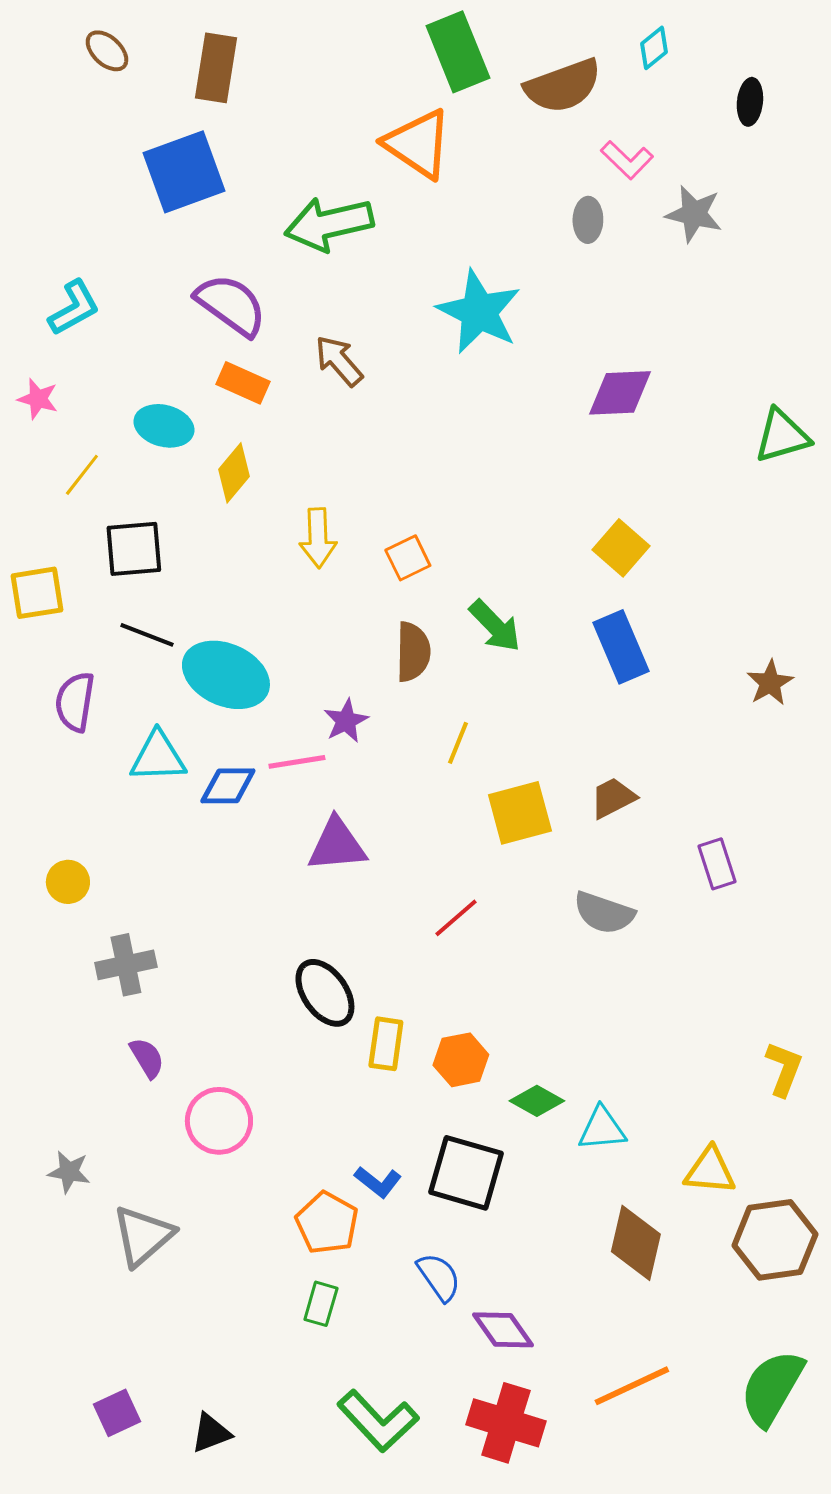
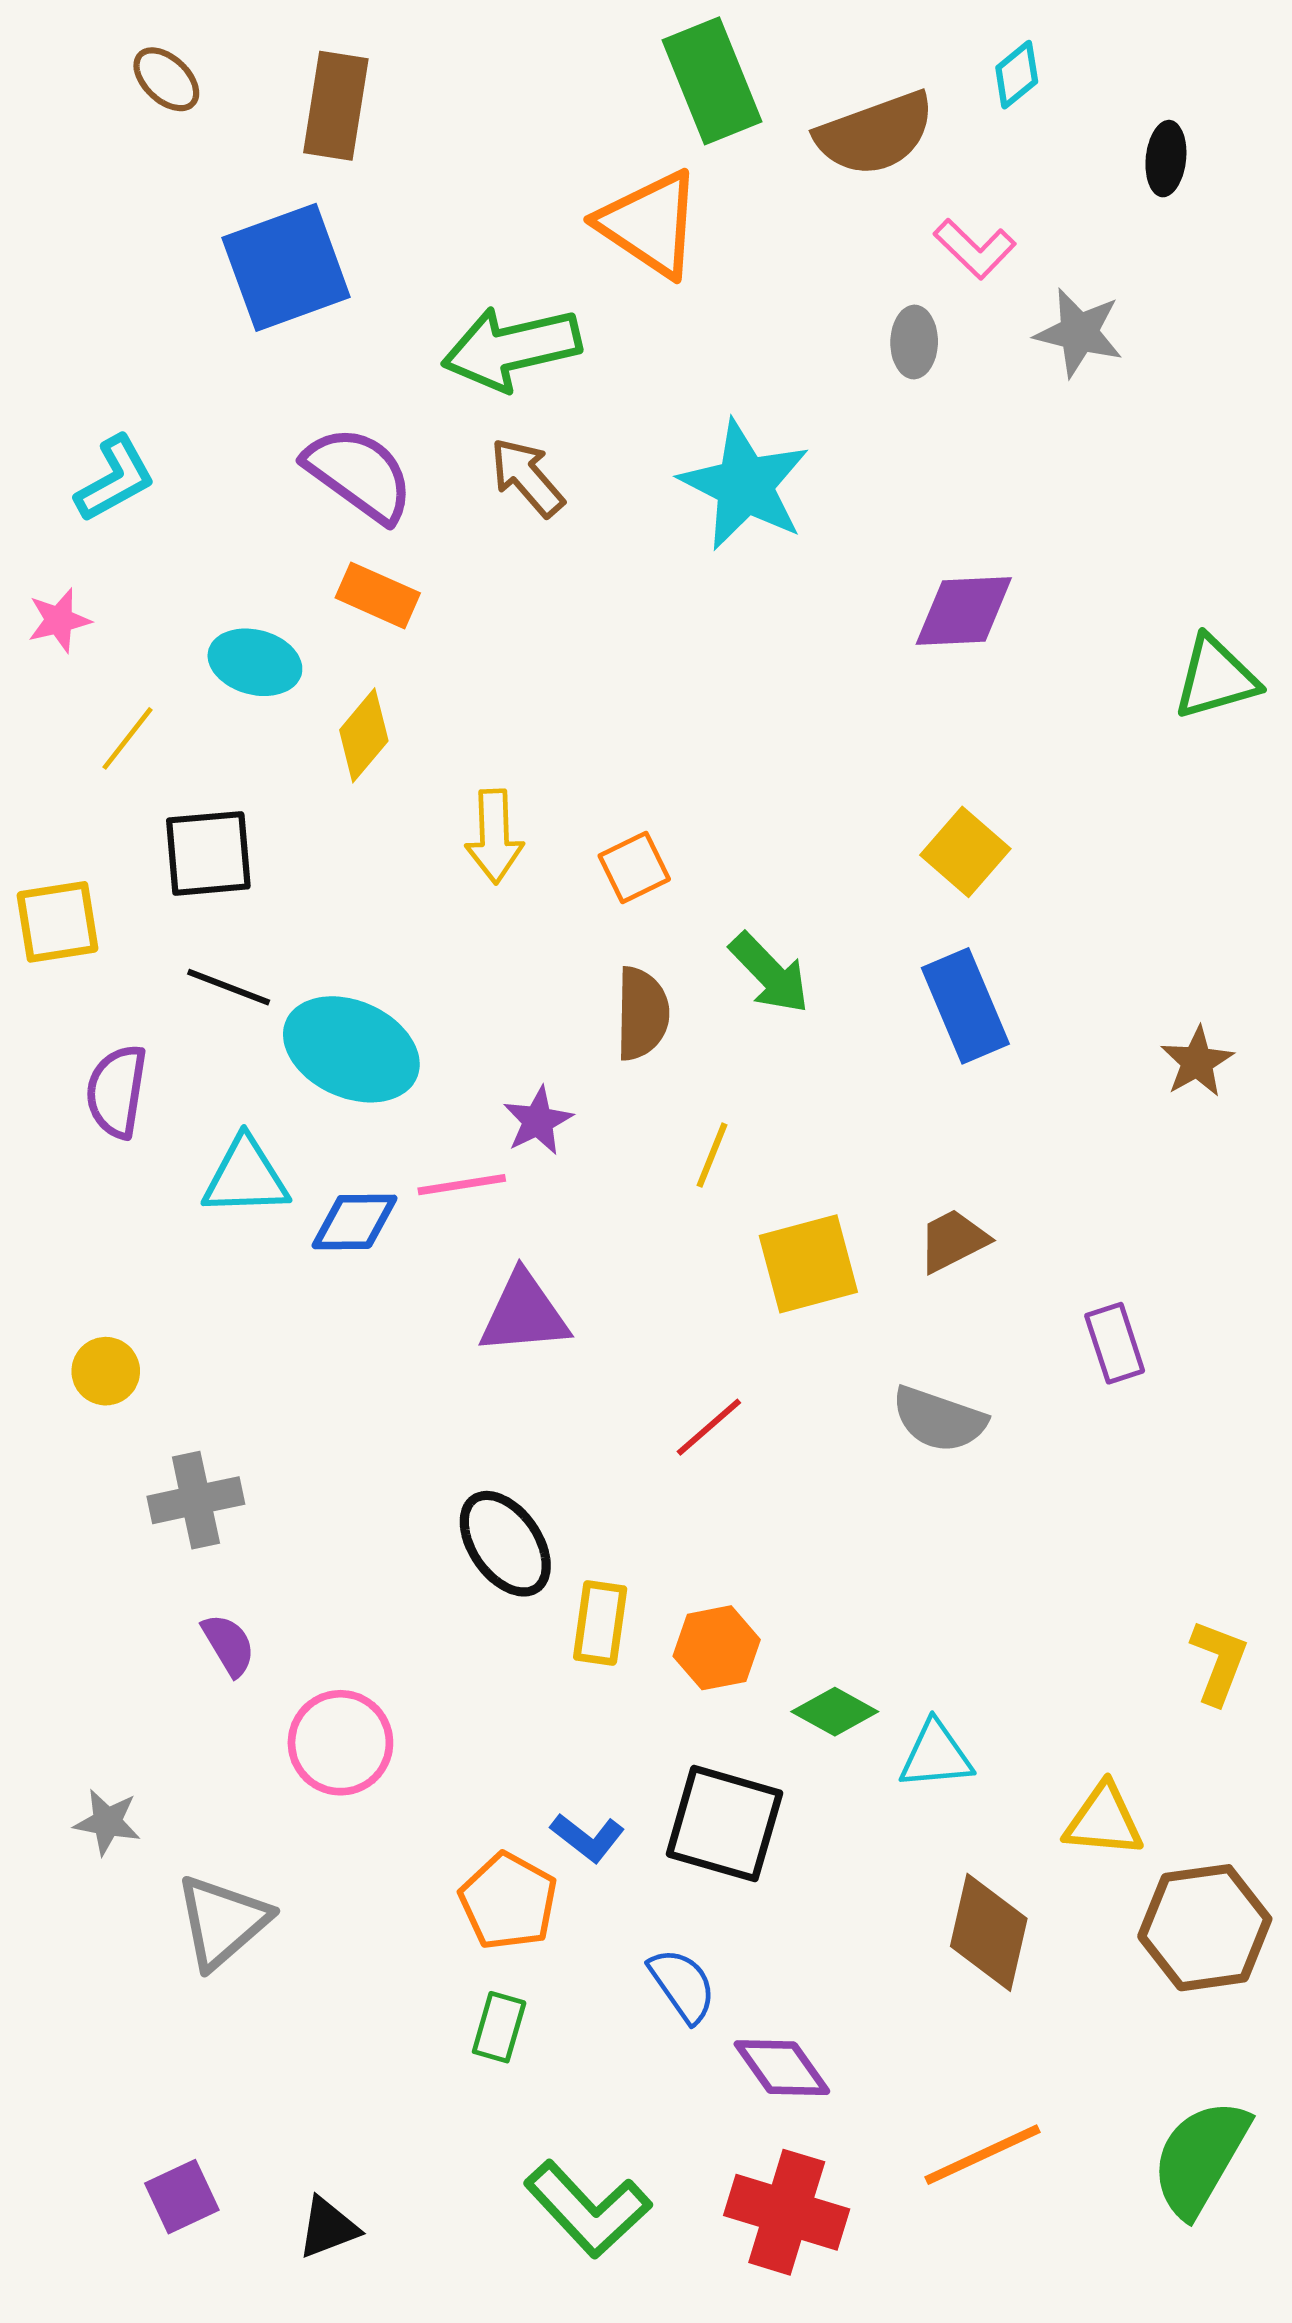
brown arrow: (339, 361) -> (527, 477), moved
pink star: (38, 399) -> (59, 620), turned -30

